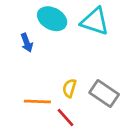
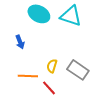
blue arrow: (27, 43) -> (20, 42), moved

